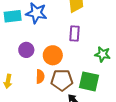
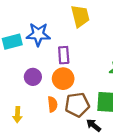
purple rectangle: (75, 33) -> (64, 55), moved

